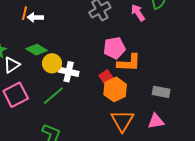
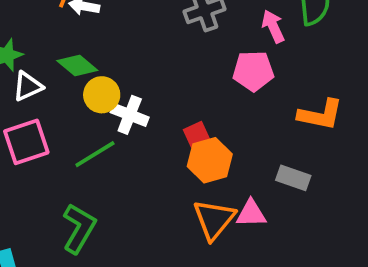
pink pentagon: (114, 48) -> (253, 71), moved
orange L-shape: (129, 63) -> (320, 115), moved
pink triangle: (156, 121) -> (251, 214), moved

